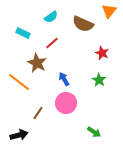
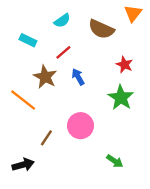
blue arrow: (64, 79) -> (78, 77), moved
green star: (99, 80) -> (121, 98), size x1.5

